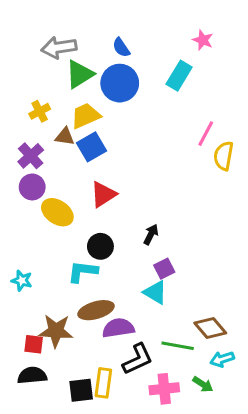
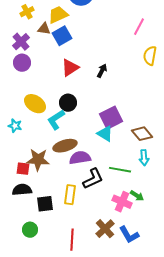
yellow semicircle: (224, 156) -> (150, 56), moved
yellow ellipse: (57, 212) -> (35, 104), moved
black arrow: (151, 234) -> (102, 71), moved
purple square: (164, 269) -> (111, 118), size x1.6
cyan L-shape: (83, 272) -> (56, 120), turned -40
brown diamond: (210, 328) -> (142, 134), moved
cyan arrow: (222, 359) -> (144, 158), moved, turned -77
pink cross: (164, 389) -> (122, 202), moved, turned 30
black square: (81, 390) -> (45, 204), moved

